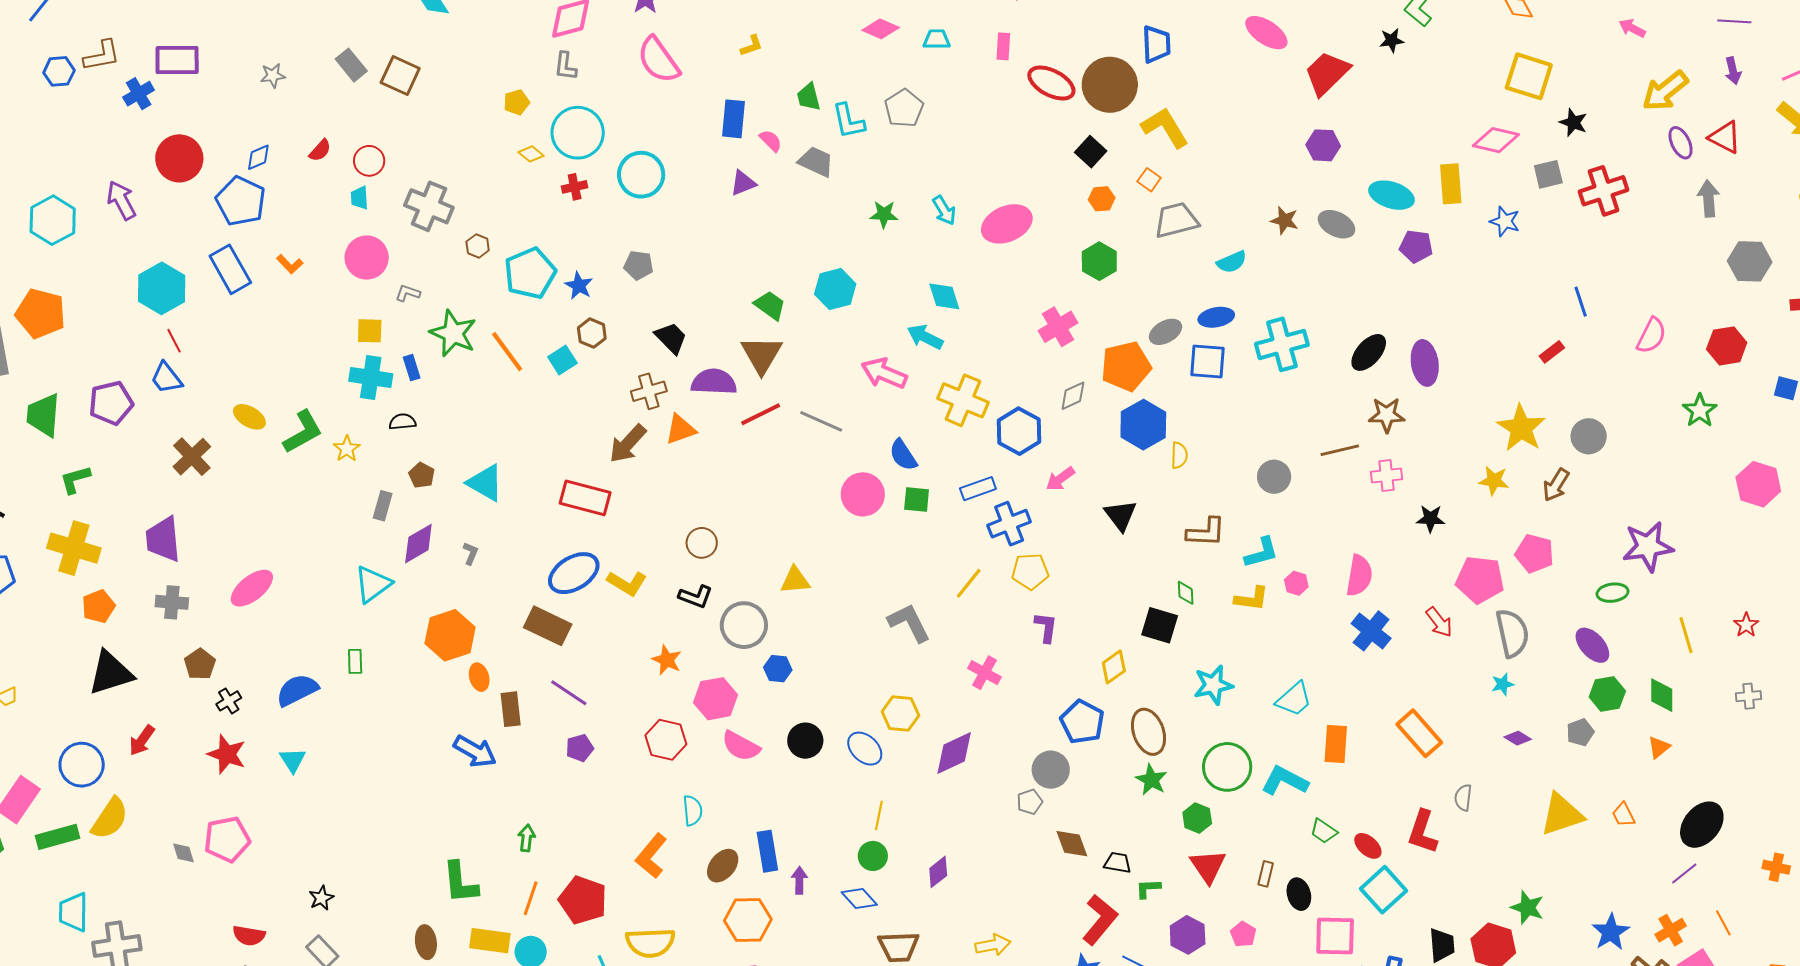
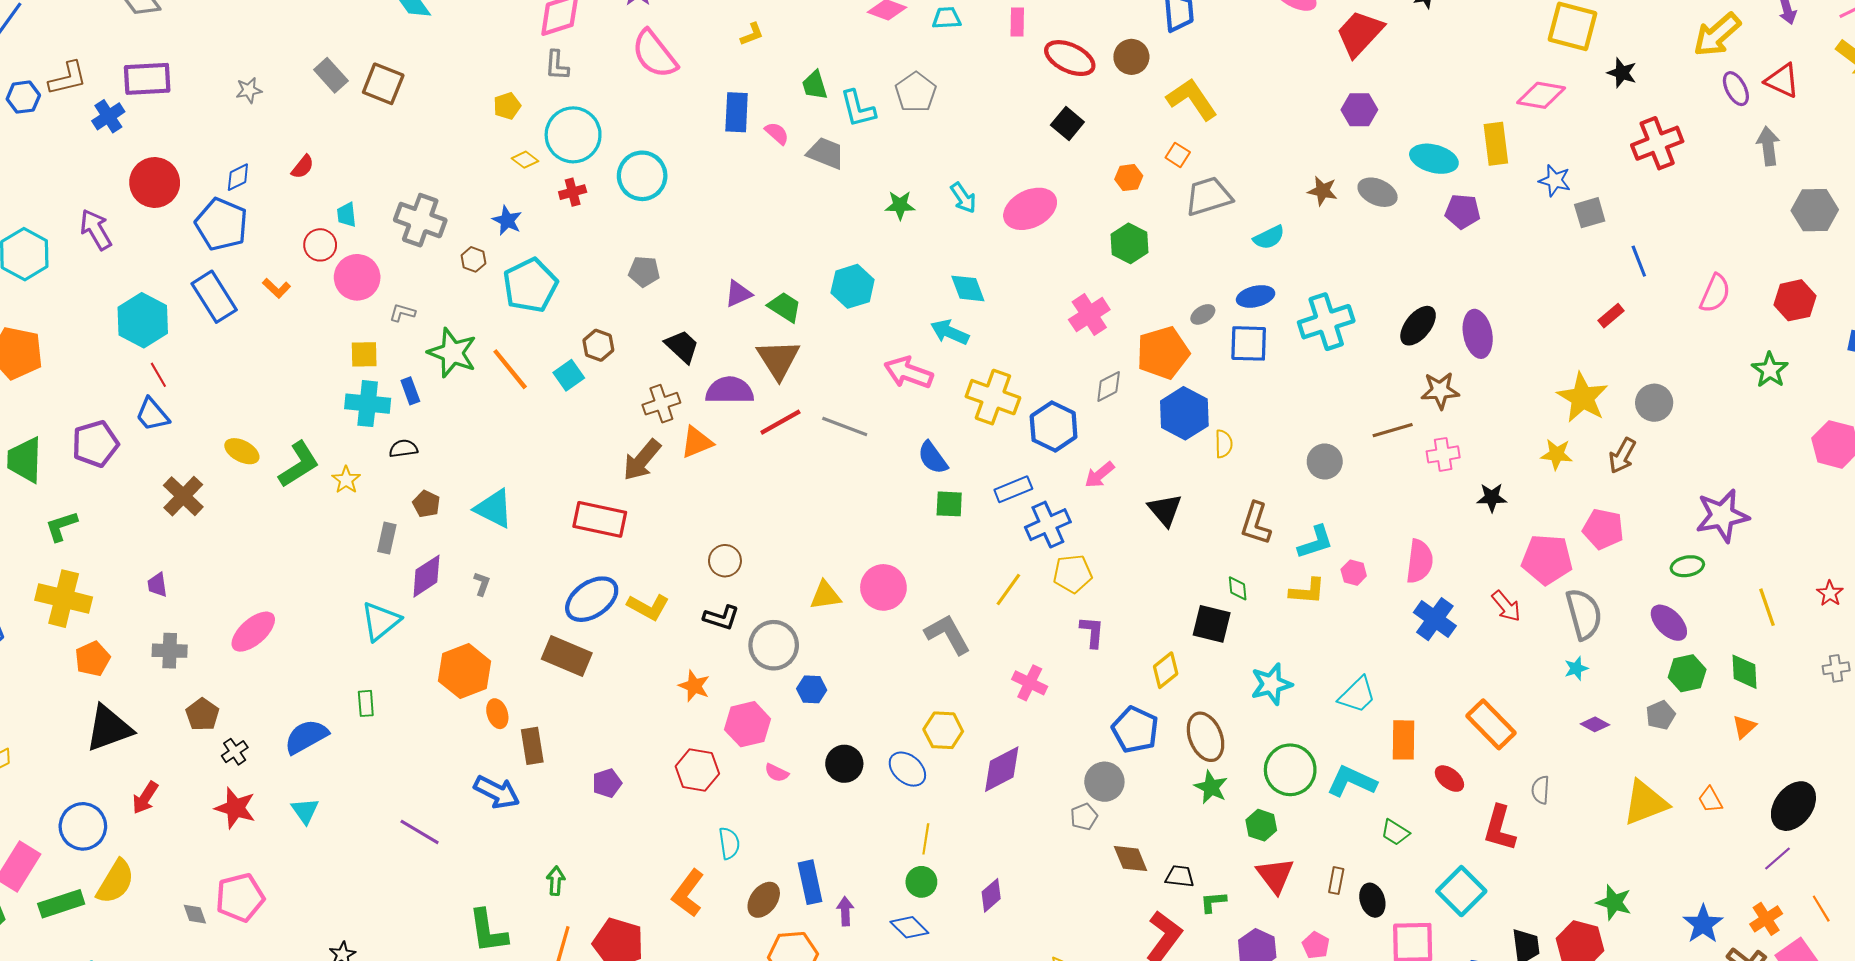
brown circle: (1110, 85) -> (1131, 57), size x0.6
black square: (1091, 152) -> (1067, 124), moved
red circle: (369, 161) -> (320, 245), moved
gray square: (1548, 174) -> (1590, 213), moved
purple triangle: (743, 183) -> (738, 294), moved
blue star: (579, 286) -> (507, 220), moved
gray ellipse: (1165, 332) -> (1203, 314), size x0.7
pink circle: (863, 494) -> (883, 587), moved
brown L-shape: (1206, 532) -> (1256, 523), turned 108
purple trapezoid: (163, 539) -> (157, 585), size x0.5
purple line: (569, 693) -> (420, 832), moved
pink semicircle: (741, 746) -> (777, 773), size x0.6
red ellipse: (1368, 846) -> (1449, 779), moved

